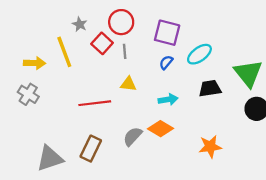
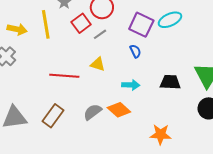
gray line: (125, 51) -> (100, 34), turned 48
cyan ellipse: (199, 54) -> (170, 20), moved
blue semicircle: (166, 62) -> (135, 51), turned 104

